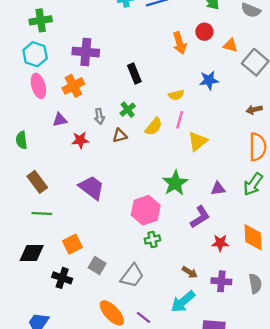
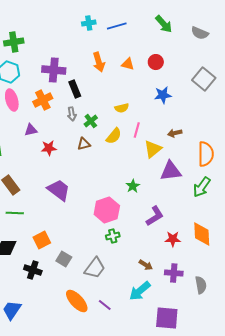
red circle: (204, 32) -> (156, 62), moved
orange arrow: (180, 43) -> (99, 62), moved
orange triangle: (230, 45) -> (128, 64), moved
black rectangle: (134, 73) -> (75, 89), moved
yellow semicircle: (176, 95) -> (122, 108), moved
brown arrow: (254, 110) -> (175, 133), moved
gray arrow: (99, 116) -> (72, 114), moved
green star: (175, 183) -> (133, 186), size x0.6
purple triangle: (218, 189) -> (171, 171), moved, size x1.6
gray semicircle: (255, 284) -> (201, 285), moved

